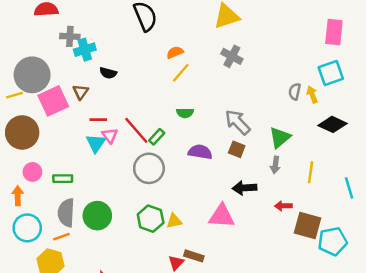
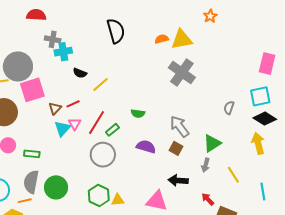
orange semicircle: (175, 52) -> (162, 39), moved
gray cross: (232, 56) -> (182, 73), size x1.5
yellow line: (181, 73) -> (101, 85), moved
brown triangle: (81, 92) -> (55, 108), moved
yellow arrow: (312, 95) -> (258, 143), moved, size x1.5
red line: (98, 120) -> (73, 104), moved, turned -32
black diamond: (333, 124) -> (265, 119), moved
red line: (136, 130) -> (97, 122), turned 65
yellow line: (311, 172) -> (233, 175), turned -48
red arrow: (283, 206) -> (208, 199), turned 40

